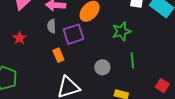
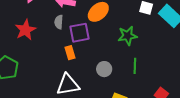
red star: (19, 38) -> (25, 30), size x1.5
orange rectangle: (58, 55) -> (70, 53), moved

